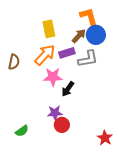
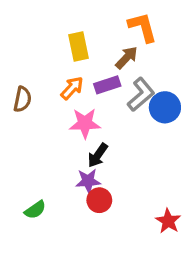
blue circle: (96, 35) -> (165, 107), moved
orange arrow: (45, 55) -> (72, 88), size x0.7
gray L-shape: (88, 59) -> (141, 94), turned -30
black arrow: (68, 89) -> (98, 155), moved

